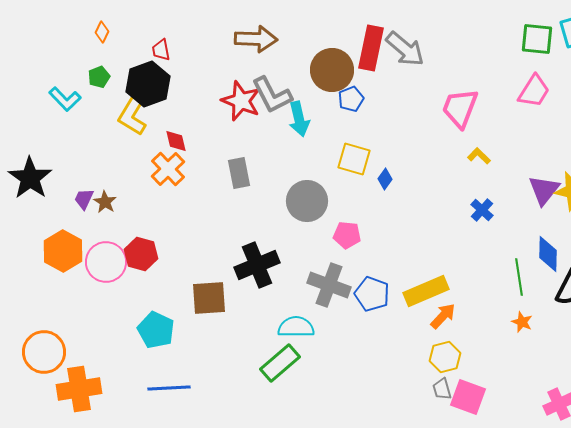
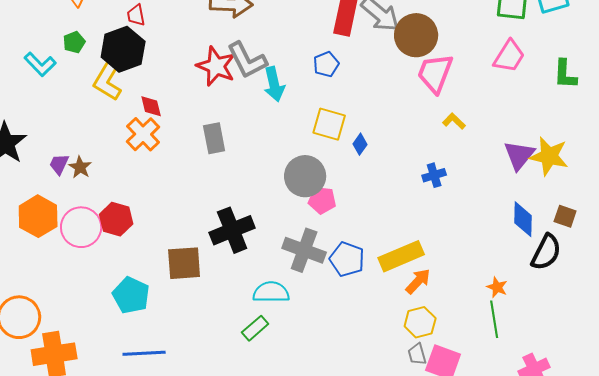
brown circle: (332, 70) -> (416, 35), moved
gray circle: (307, 201) -> (305, 176), moved
blue cross: (482, 210) -> (434, 175), moved, turned 30
green line: (519, 277) -> (494, 319), moved
green rectangle: (280, 363) -> (255, 328), size x0.7

